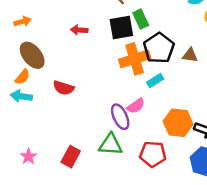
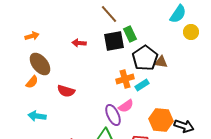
brown triangle: (190, 55) -> (161, 62), moved
orange cross: (135, 59) -> (125, 79), moved, size x0.7
cyan arrow: (21, 96) -> (37, 116), moved

